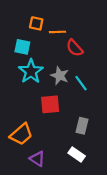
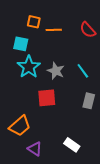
red semicircle: (75, 48) -> (88, 30), moved
cyan line: (81, 83) -> (83, 71), moved
gray rectangle: (82, 126) -> (89, 101), moved

